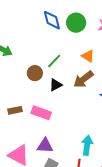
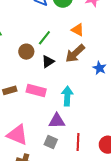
cyan arrow: (87, 145) -> (67, 96), moved
purple triangle: (45, 146) -> (57, 121), moved

